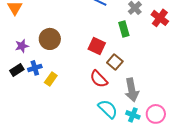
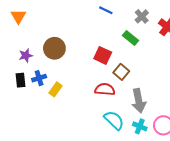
green rectangle: (124, 29) -> (130, 38), turned -35
black rectangle: (17, 70) -> (21, 80), turned -64
red semicircle: (99, 79) -> (105, 89), turned 138

